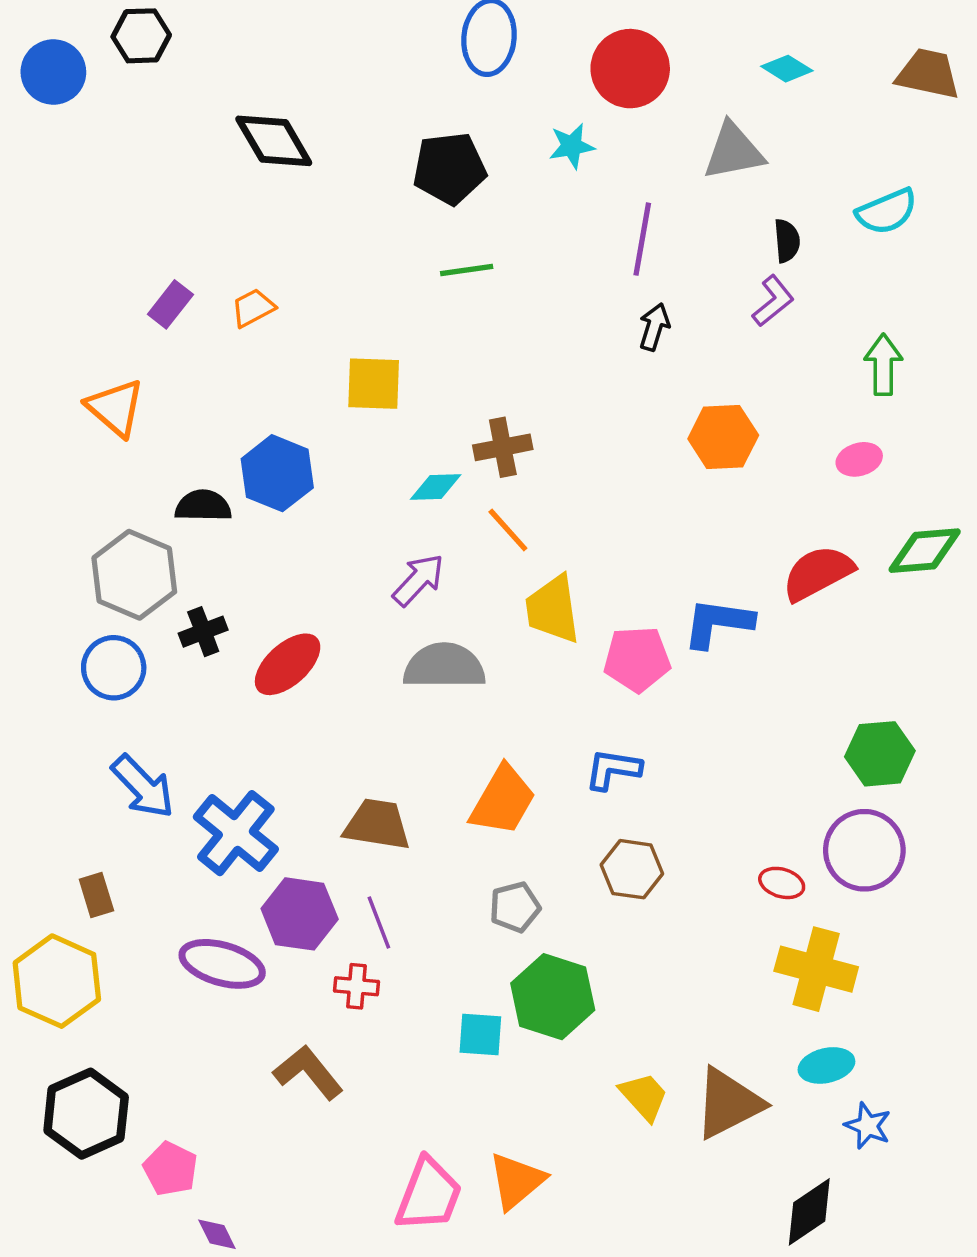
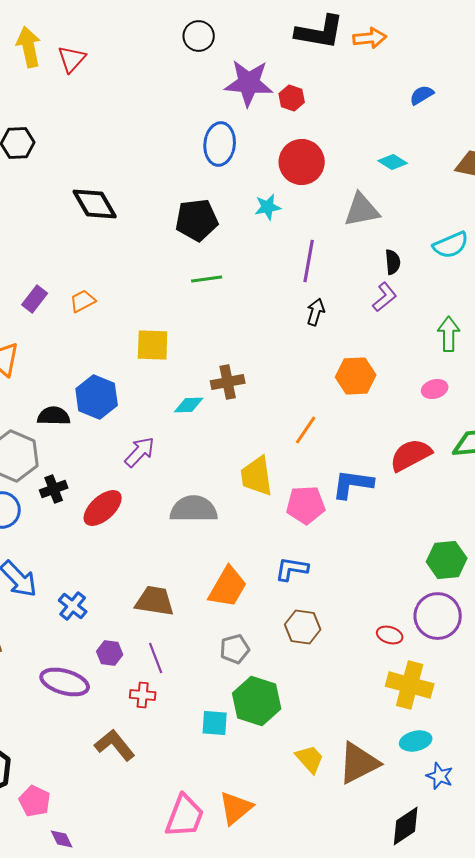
orange line: (508, 530) -> (306, 430), moved, turned 76
purple arrow: (418, 580) -> (140, 452), moved
blue cross: (236, 833) -> (73, 606), size x0.6
purple hexagon: (300, 914) -> (110, 653), size x0.6

